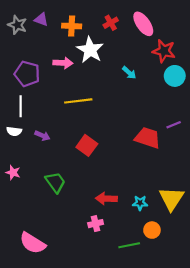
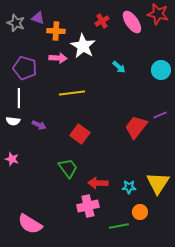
orange cross: (72, 26) -> (56, 31), moved
red star: (164, 51) -> (158, 14), moved
red trapezoid: (148, 138) -> (136, 127), turned -70
green trapezoid: (55, 182) -> (68, 168), moved
pink cross: (96, 224) -> (88, 206), size x1.5

